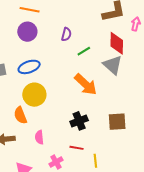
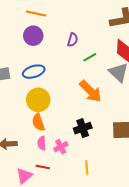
orange semicircle: (20, 115) -> (38, 122), moved
red line: (76, 148) -> (43, 167), moved
yellow line: (95, 161) -> (87, 168), moved
pink cross: (56, 162) -> (61, 147), moved

